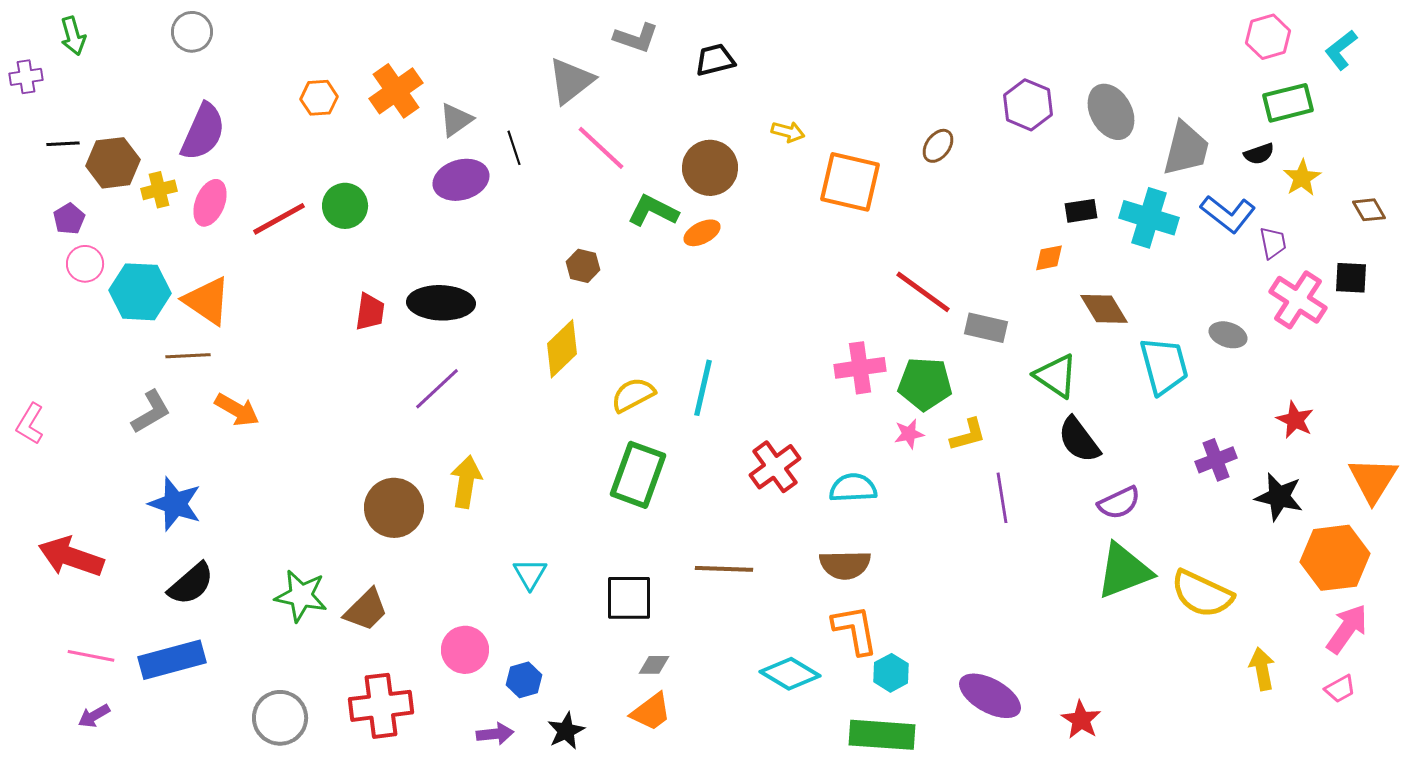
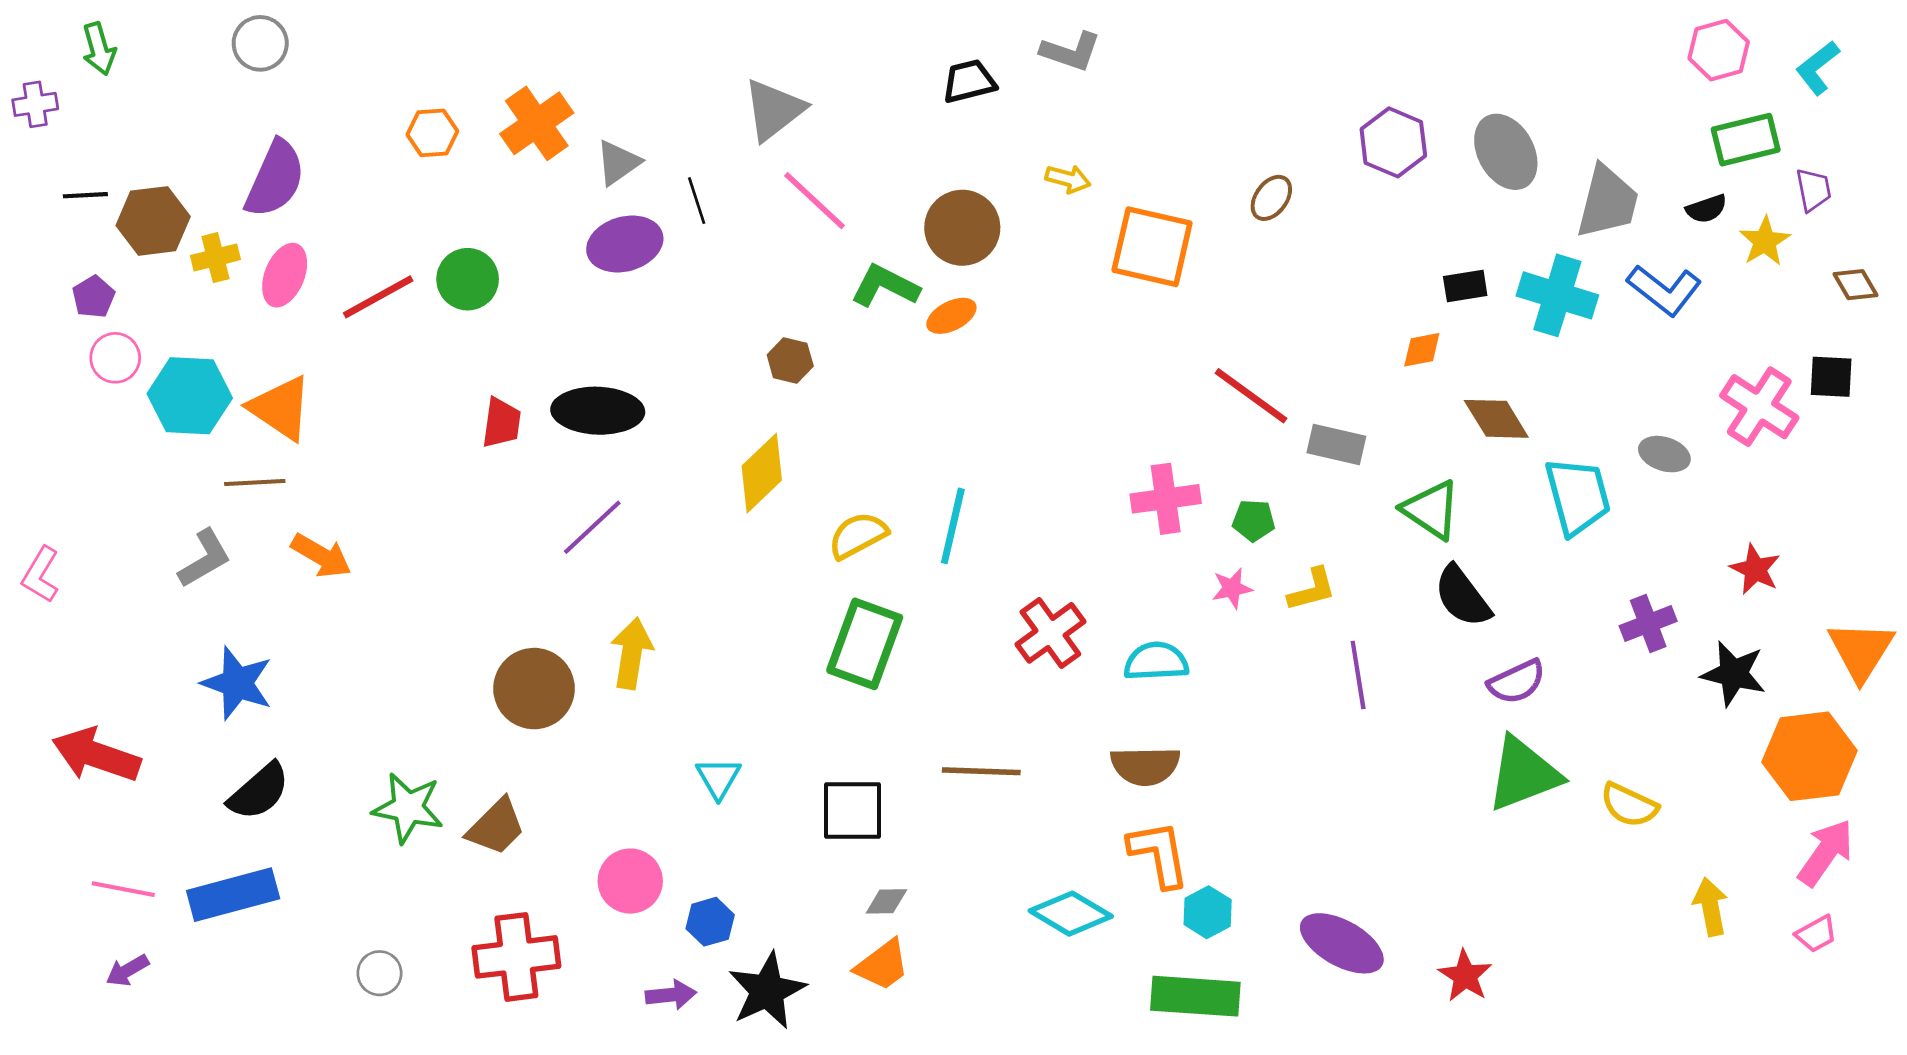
gray L-shape: (636, 38) -> (1071, 52), moved
purple trapezoid: (1273, 243) -> (1814, 190), moved
green pentagon: (925, 384) -> (1254, 520), size x0.6
yellow semicircle: (1202, 594) -> (1629, 805), size x0.7
gray circle: (280, 718) -> (379, 973), size x0.6
black star: (566, 731) -> (767, 991), size x1.5

